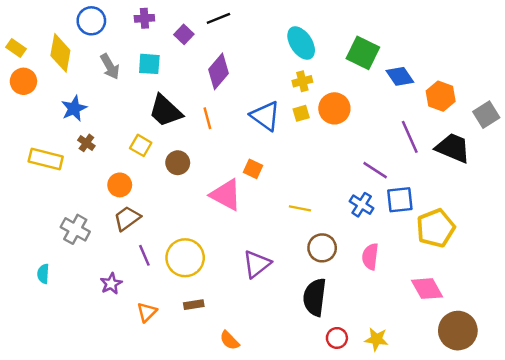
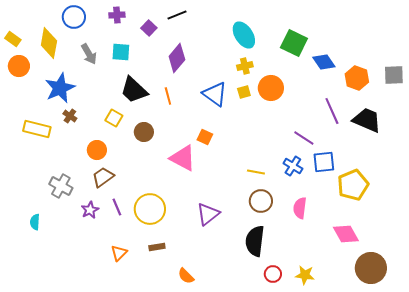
blue star: (74, 108) -> (60, 88), size x1.4
gray square: (486, 115) -> (394, 75), moved, turned 30
yellow line: (300, 208) -> (256, 172), moved
purple star: (111, 284) -> (90, 210), moved

